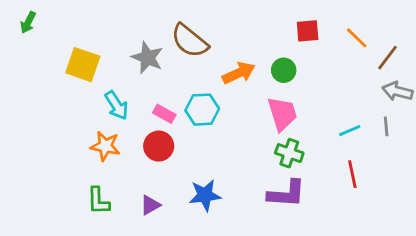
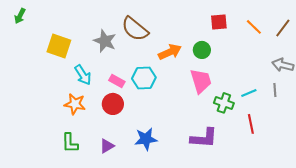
brown line: (388, 58) -> (283, 28), moved
green cross: (289, 153) -> (224, 103), moved

